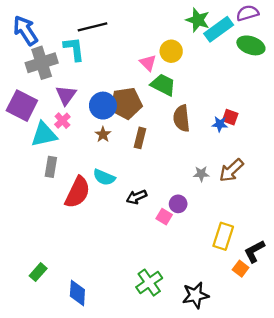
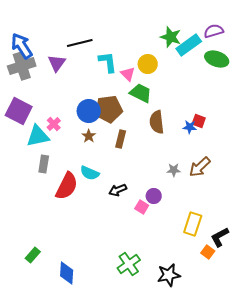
cyan L-shape: (74, 49) -> (108, 62), moved
gray cross: (42, 63) -> (22, 66), moved
purple triangle: (66, 95) -> (57, 63), moved

